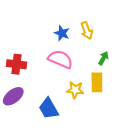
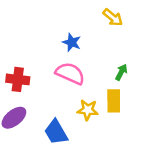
yellow arrow: (87, 31) -> (113, 18), moved, turned -30

